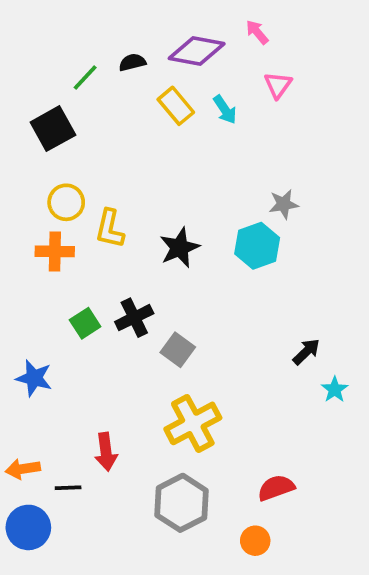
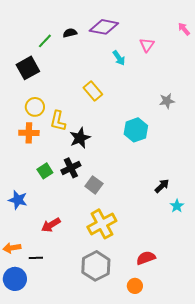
pink arrow: (257, 32) -> (184, 29), moved
yellow rectangle: (176, 106) -> (93, 91), moved
gray star: (284, 204) -> (167, 101), moved
black star: (180, 248) -> (80, 138), moved
red arrow: (106, 452) -> (51, 225), moved, turned 66

